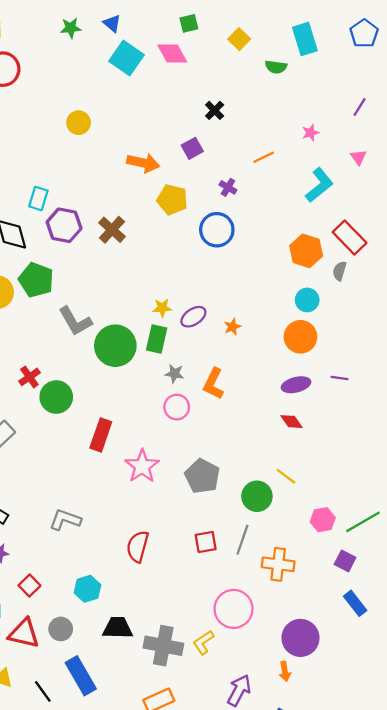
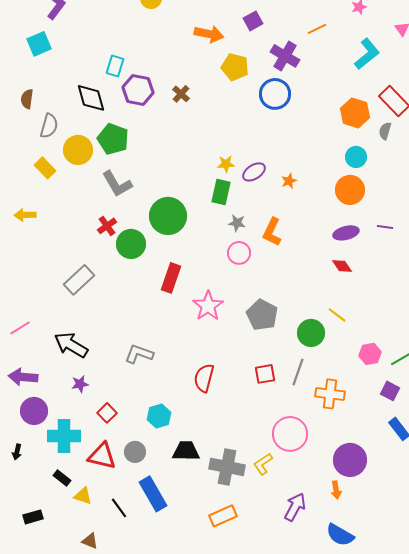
purple cross: (228, 187) -> (285, 56), size x1.8
brown cross: (112, 230) -> (181, 94), size x0.7
gray L-shape: (75, 321) -> (117, 184), moved
green circle: (115, 346) -> (168, 216), moved

